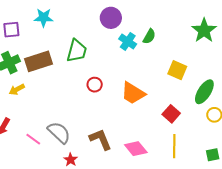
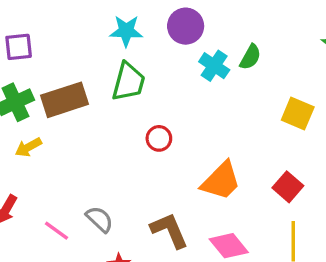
cyan star: (44, 18) -> (126, 31), moved
orange trapezoid: (133, 93) -> (221, 181), moved, turned -76
gray semicircle: (59, 133) -> (100, 219), size x0.7

